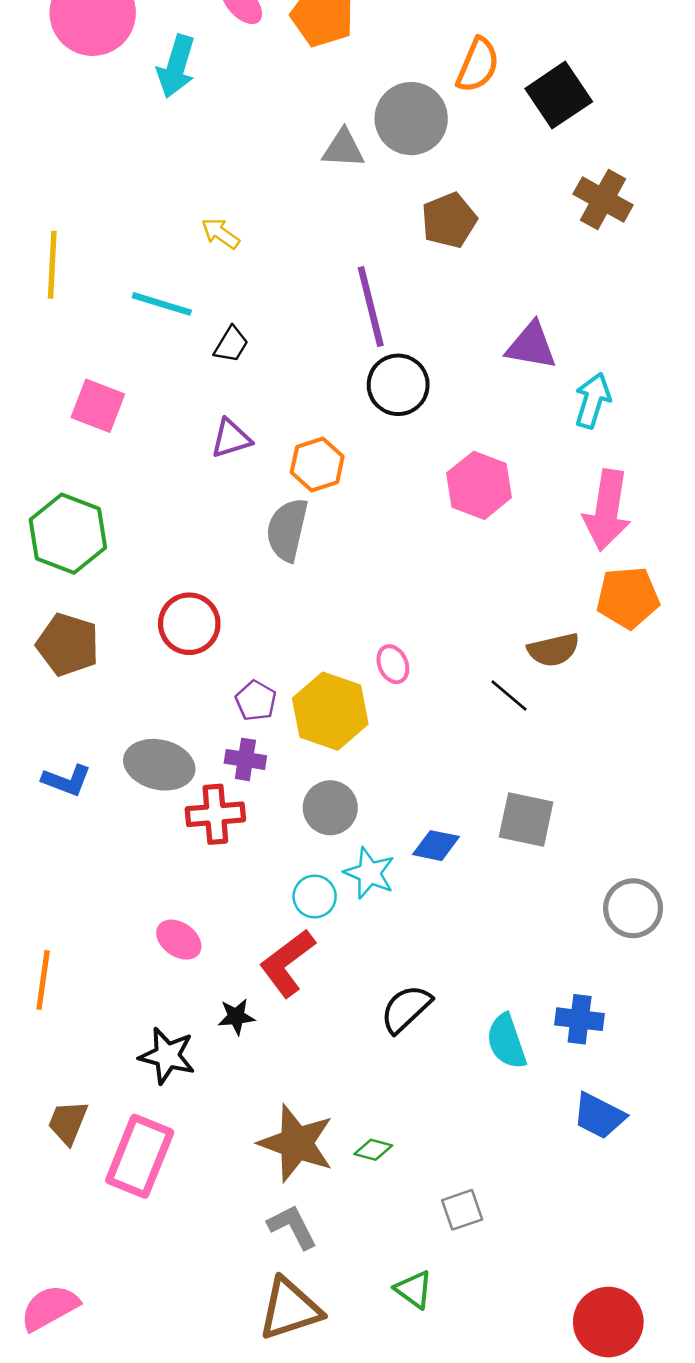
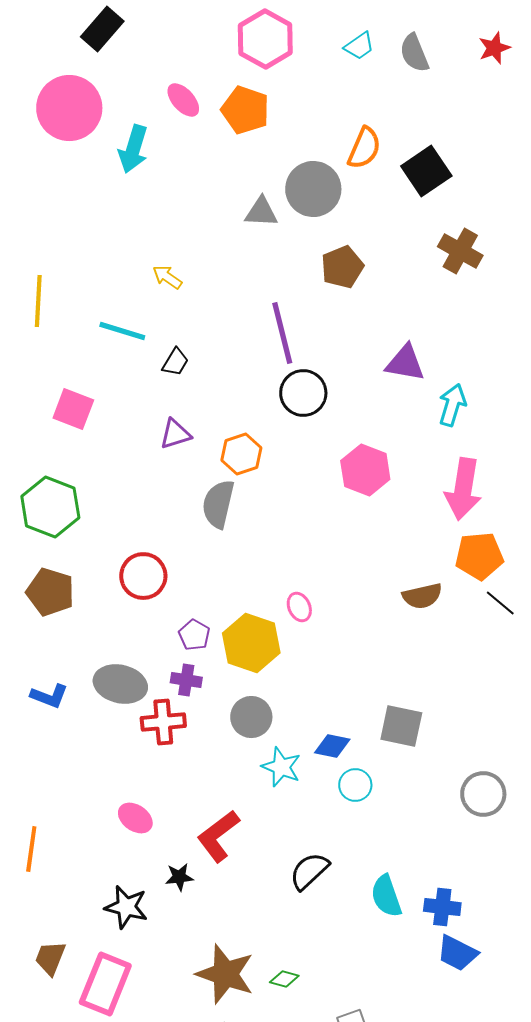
black line: (509, 695) -> (500, 603), moved
cyan circle: (315, 897) -> (355, 785), moved
blue cross: (580, 1019) -> (442, 907), moved

